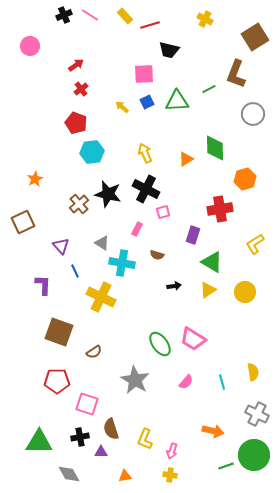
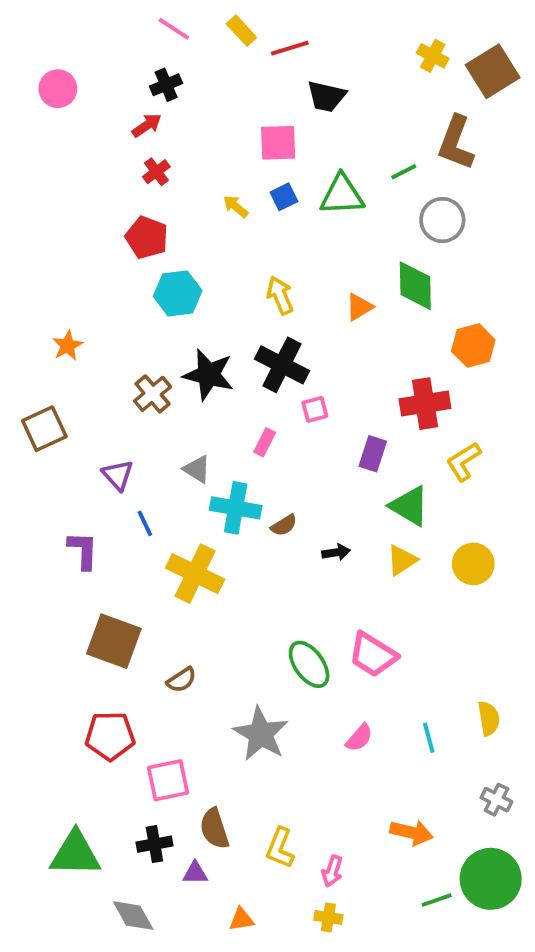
black cross: (64, 15) -> (166, 85), moved
yellow cross: (205, 19) -> (433, 56), moved
gray circle: (253, 114) -> (442, 220), moved
yellow L-shape: (255, 244) -> (464, 462), moved
brown semicircle: (157, 255) -> (284, 525), moved, turned -48
pink square: (87, 404) -> (168, 780), turned -30
gray cross: (257, 414) -> (496, 800), size x0.7

